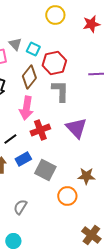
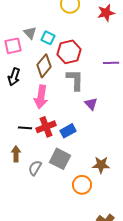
purple triangle: (76, 128) -> (91, 104), moved, size x0.6
red cross: (40, 130) -> (46, 127), moved
black line: (10, 139) -> (25, 128), turned 40
blue rectangle: (23, 159) -> (68, 131), moved
gray semicircle: (20, 207) -> (35, 168), moved

